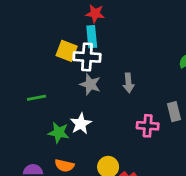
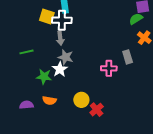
gray arrow: (128, 83) -> (60, 38), moved
gray star: (90, 84) -> (66, 57), moved

